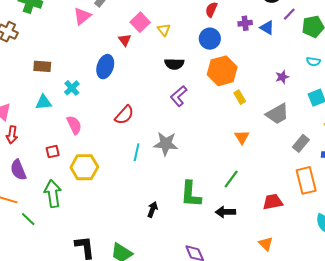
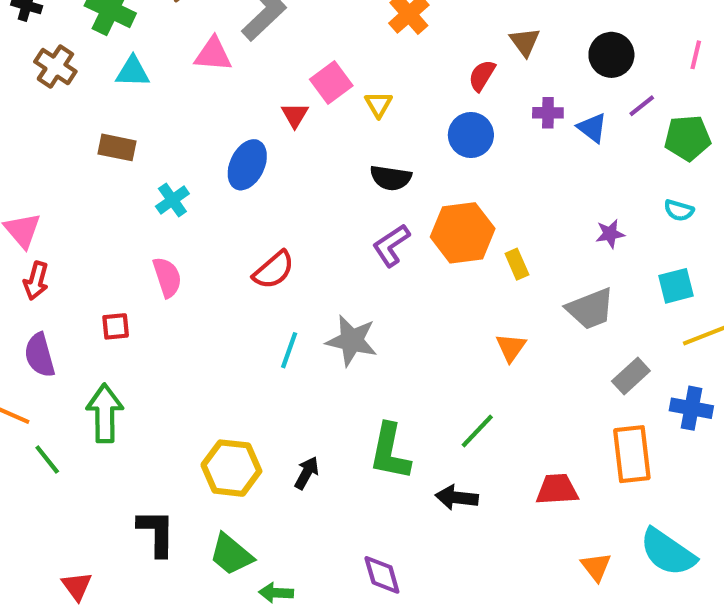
pink triangle: (82, 16) -> (213, 54), turned 36
orange hexagon: (222, 71) -> (463, 233), moved
cyan triangle: (44, 102) -> (133, 72), moved
yellow hexagon: (84, 167) -> (231, 468), moved
orange triangle: (266, 244) -> (596, 567), moved

